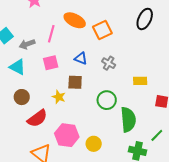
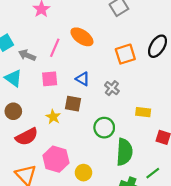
orange square: (102, 30) -> (125, 54), moved
gray arrow: (27, 44) -> (27, 55), turned 35

